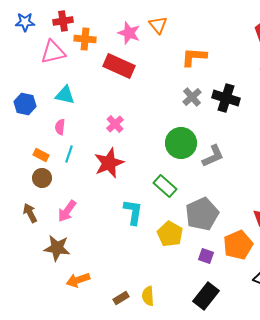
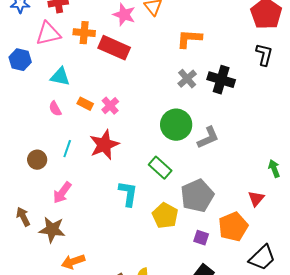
orange cross: (85, 39) -> (84, 33), moved
blue hexagon: (25, 104) -> (20, 60), moved
pink semicircle: (60, 127) -> (55, 109), turned -35
cyan line: (69, 154) -> (67, 149), moved
orange rectangle: (41, 155) -> (85, 104), moved
brown arrow: (30, 213) -> (23, 217), moved

